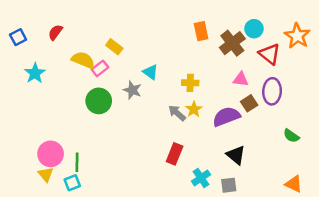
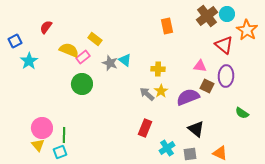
cyan circle: (254, 29) -> (227, 14), moved
blue square: (18, 37) -> (15, 41), moved
brown cross: (232, 43) -> (207, 16), moved
gray star: (132, 90) -> (110, 63), moved
brown square: (249, 103) -> (207, 86), turned -32
orange triangle: (294, 184) -> (220, 153), moved

